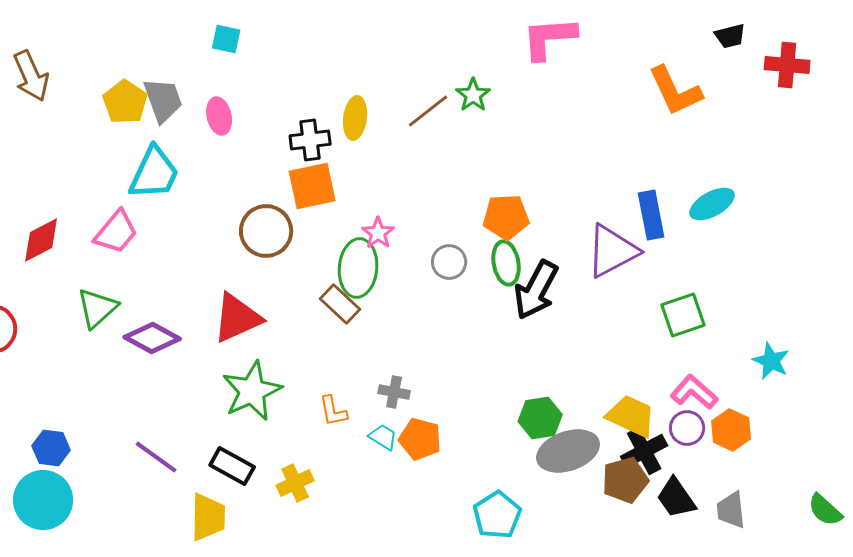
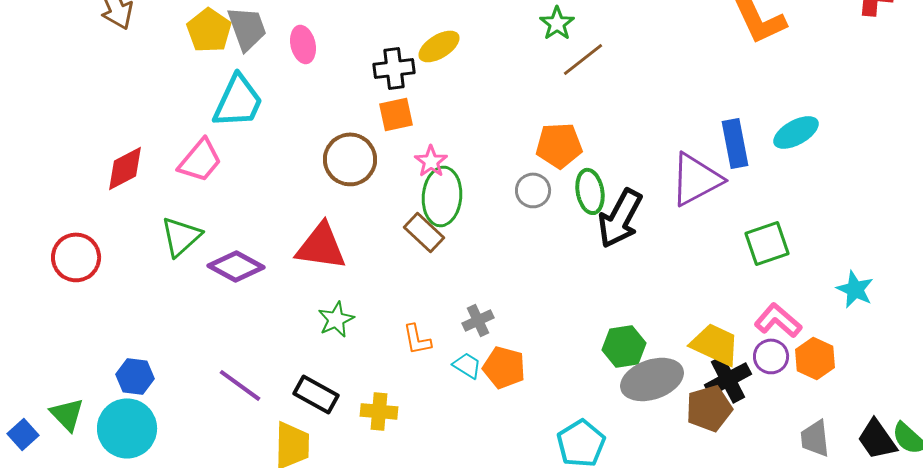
brown line: (428, 111) -> (583, 59), moved
yellow ellipse: (355, 118) -> (439, 46), turned 51
orange square: (312, 186) -> (396, 114), size x0.7
orange pentagon: (506, 217) -> (559, 145), moved
pink star: (378, 233) -> (431, 161), moved
red triangle: (237, 318) -> (321, 246), turned 32
green star: (252, 391) -> (336, 319), size x0.6
gray cross: (394, 392) -> (478, 320), turned -36
yellow cross: (295, 483) -> (379, 411), turned 30
black trapezoid: (676, 498) -> (877, 439), moved

